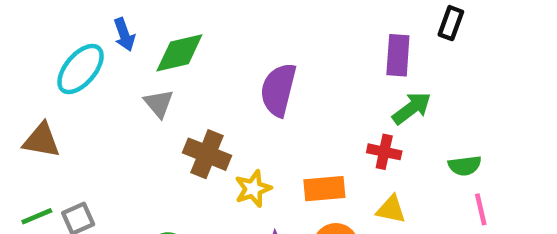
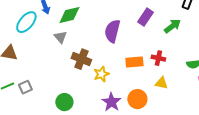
purple rectangle: (398, 55) -> (145, 17), moved, turned 30
green arrow: (412, 108) -> (172, 26), moved
orange rectangle: (324, 189) -> (134, 62), moved

